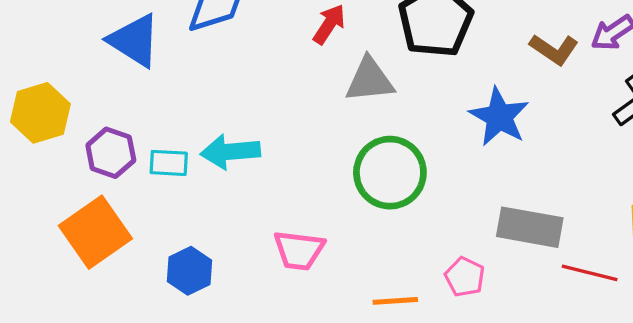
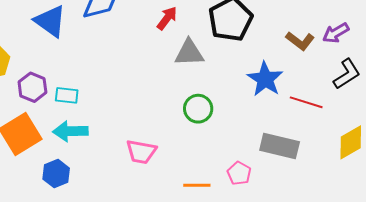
cyan arrow: (230, 152) -> (70, 131), moved
green circle: (390, 173) -> (198, 109), size x0.7
blue hexagon: (189, 271) -> (56, 174), moved
red line: (590, 273) -> (306, 102), moved

